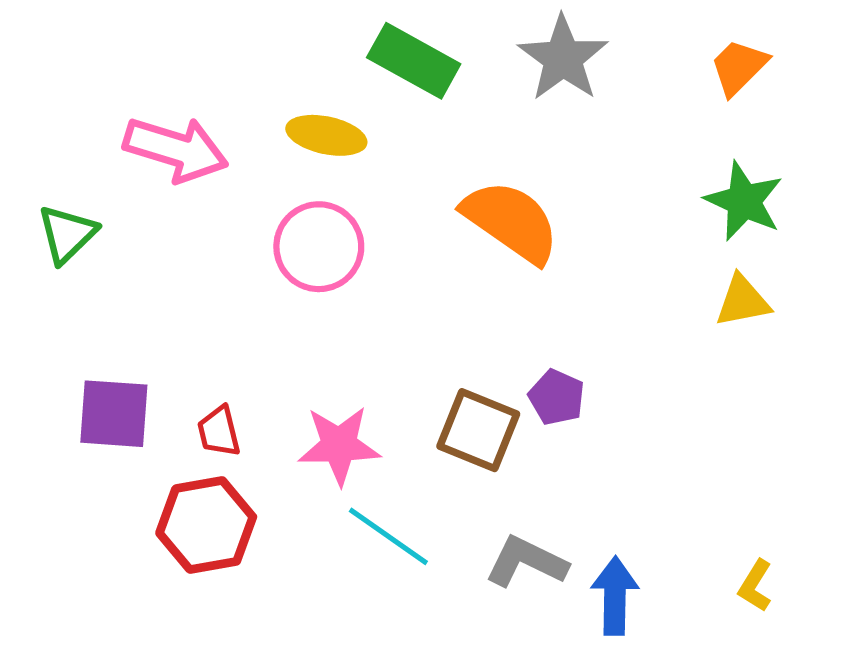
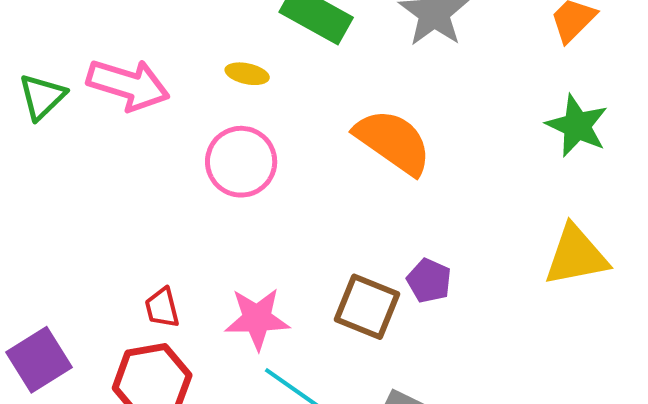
yellow ellipse: (326, 135) -> (247, 74), size x0.7
green triangle: (67, 234) -> (42, 97), moved
yellow triangle: (743, 301) -> (576, 256), moved, size x1.5
purple square: (114, 414) -> (39, 360), moved, turned -36

